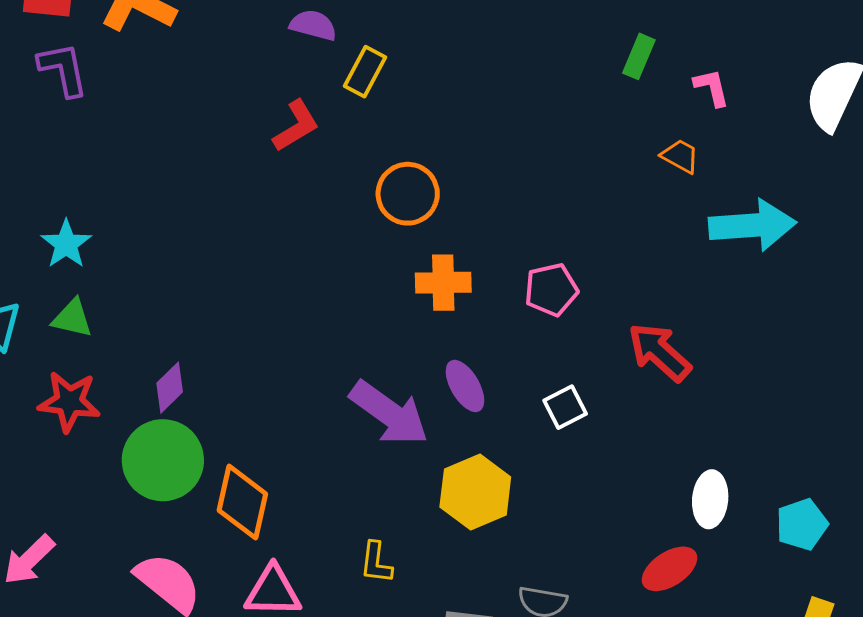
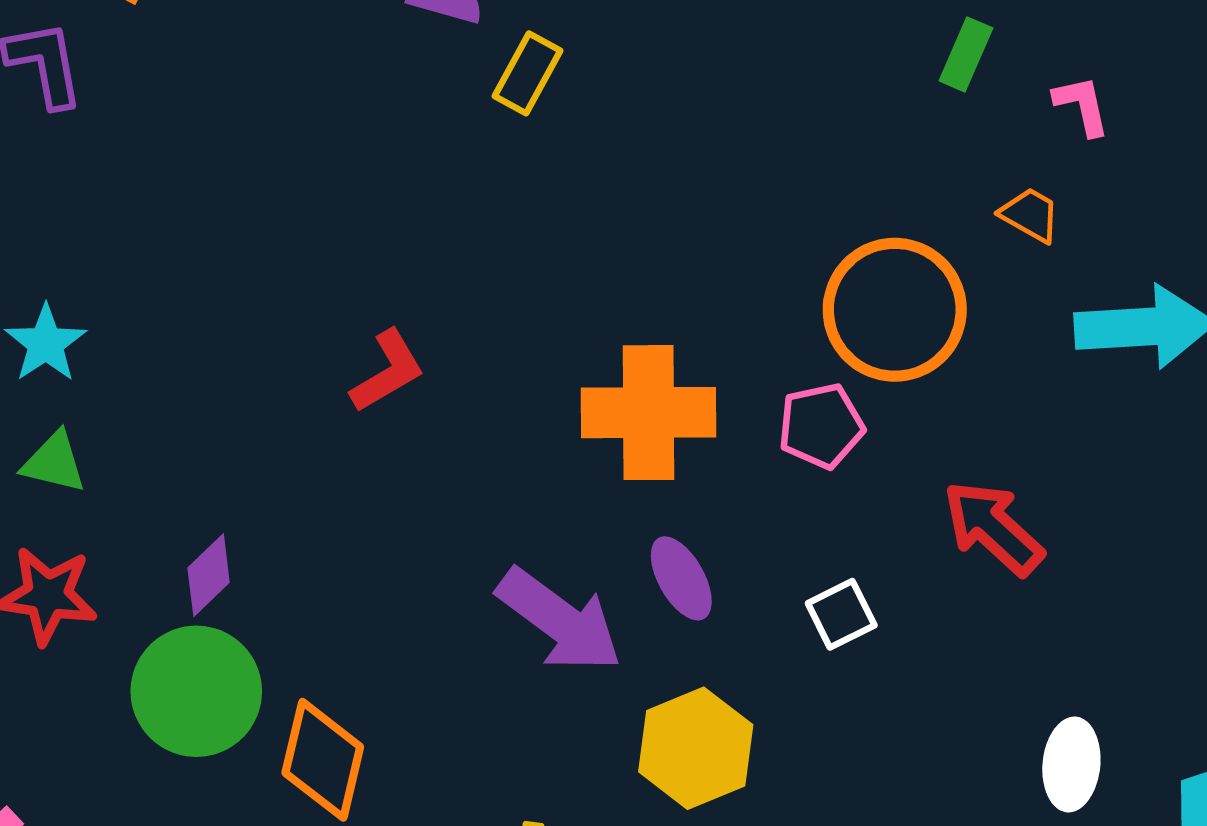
red L-shape: (296, 126) -> (388, 371), moved
orange circle: (408, 194) -> (895, 310), moved, size x1.4
orange cross: (443, 283) -> (648, 413), size x1.5

